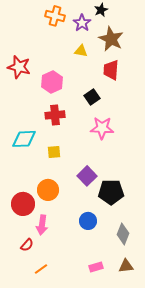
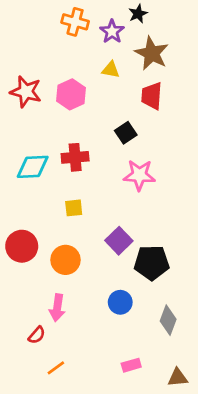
pink hexagon: (52, 82) -> (71, 94), moved
cyan diamond: (24, 139) -> (33, 167), moved
red circle: (23, 204) -> (22, 246), moved
brown triangle: (126, 266) -> (178, 378), moved

